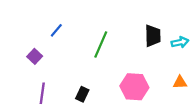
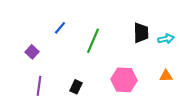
blue line: (56, 30) -> (60, 28), moved

